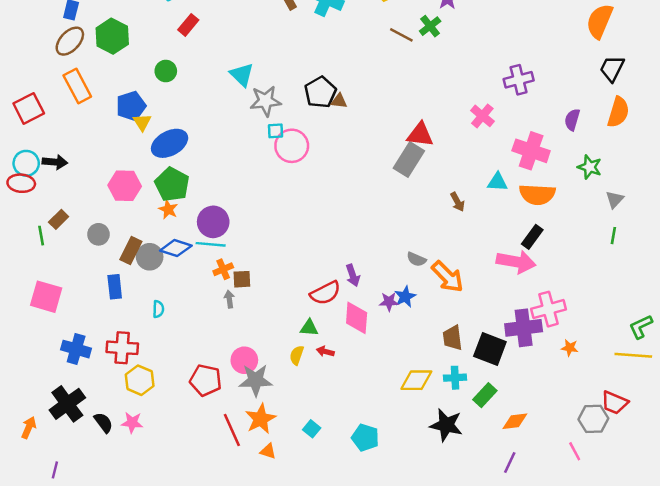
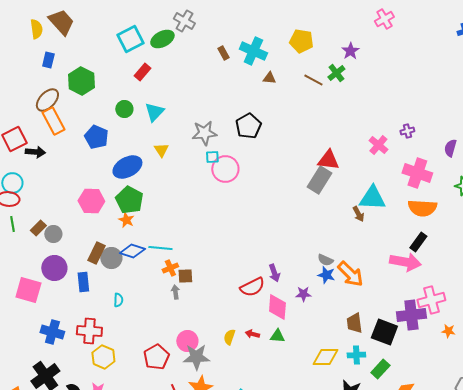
brown ellipse: (70, 41) -> (47, 100), moved
cyan triangle: (242, 75) -> (154, 112), moved, turned 30
purple cross: (519, 80) -> (407, 131), moved, size x0.6
brown triangle: (339, 101) -> (269, 78), moved
blue pentagon: (131, 106) -> (96, 137), turned -30
yellow triangle: (142, 122) -> (161, 150), moved
black arrow: (55, 162) -> (35, 152), moved
cyan triangle: (497, 182) -> (372, 198), moved, size x1.6
purple circle: (213, 222) -> (54, 268), moved
gray circle: (98, 234) -> (53, 234), moved
green line: (41, 236) -> (12, 224), moved
blue star: (405, 297) -> (326, 275), moved, turned -30
green triangle: (309, 328) -> (277, 336), moved
red pentagon: (206, 380) -> (156, 357), turned 30

